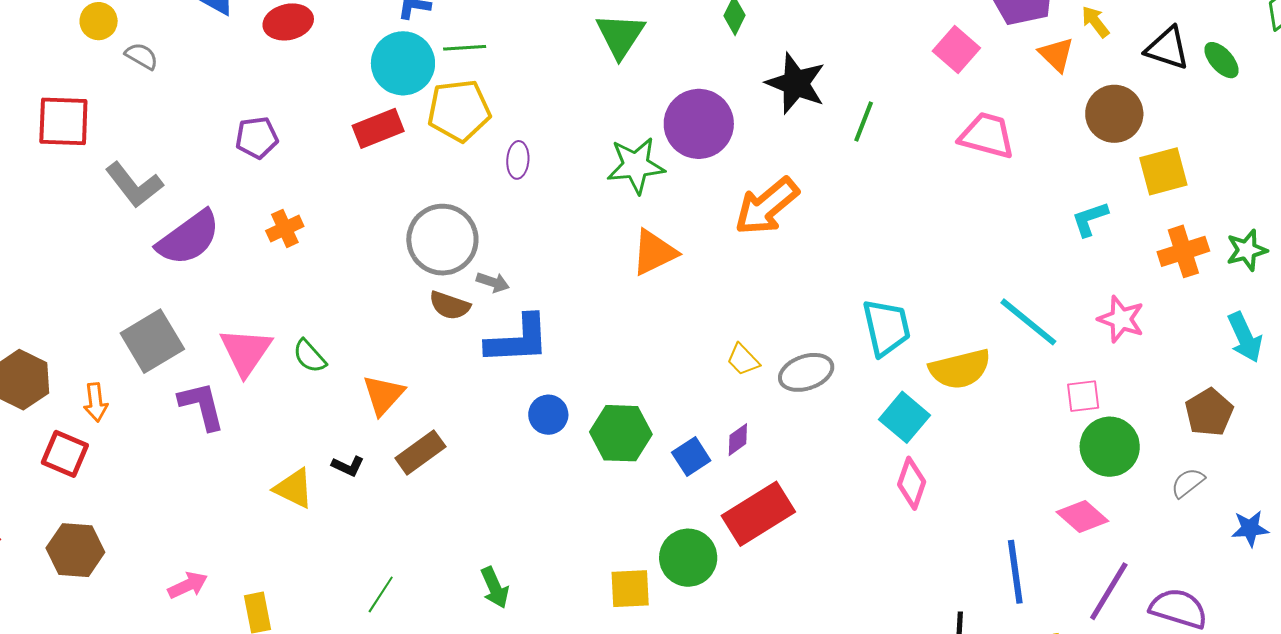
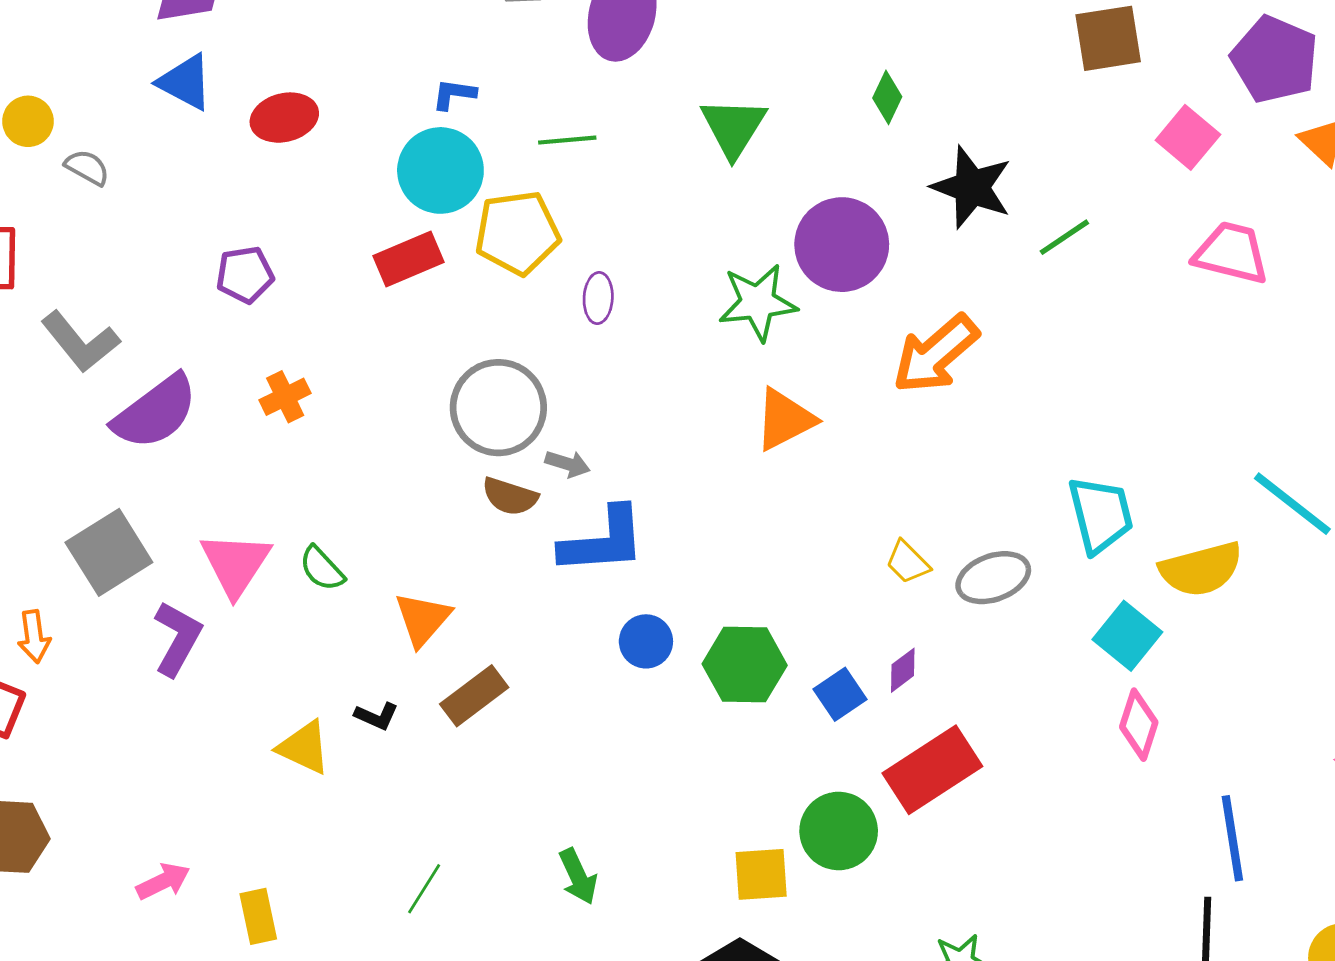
green line: (465, 48) -> (567, 140), moved
green line: (864, 122) -> (1064, 237), turned 36
purple L-shape: (202, 406) -> (177, 638), turned 44
blue line: (1015, 572) -> (1232, 838), moved

